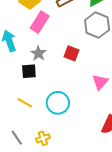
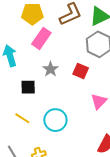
gray star: (38, 53) -> (51, 69), moved
red square: (72, 53) -> (81, 71), moved

